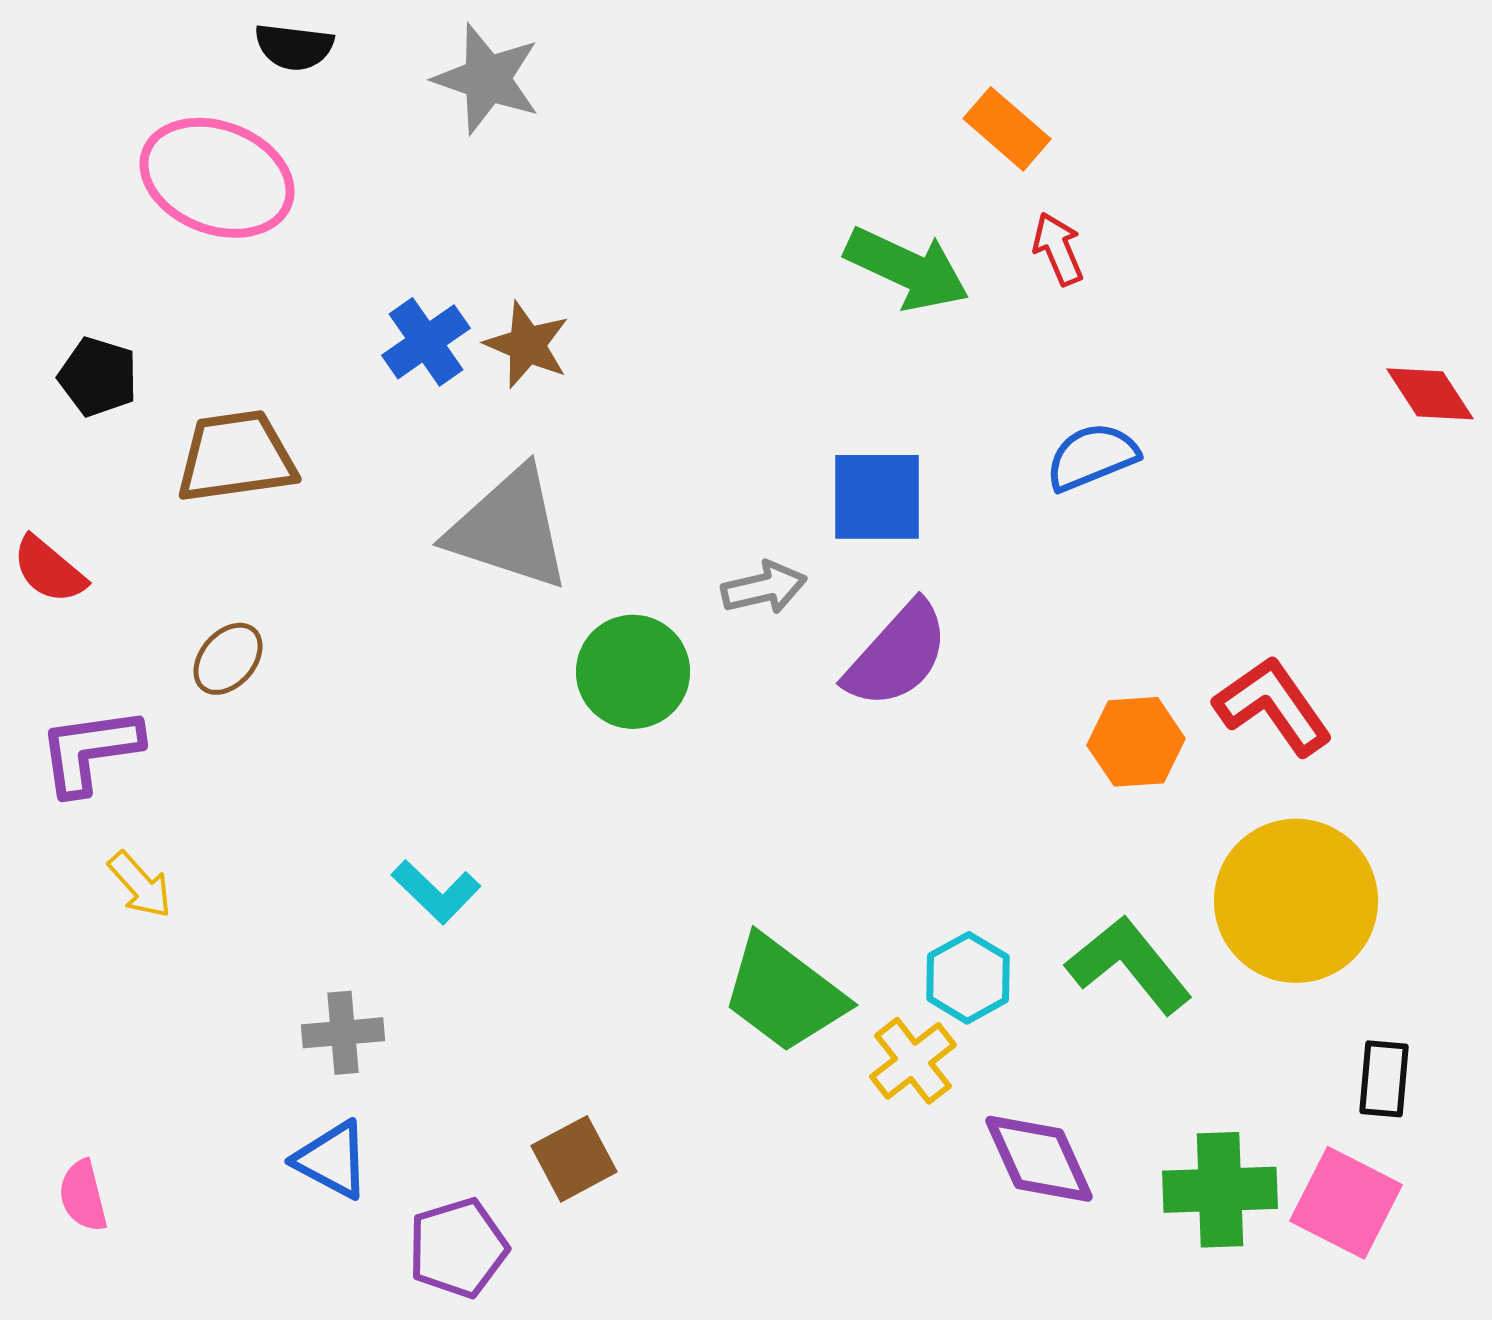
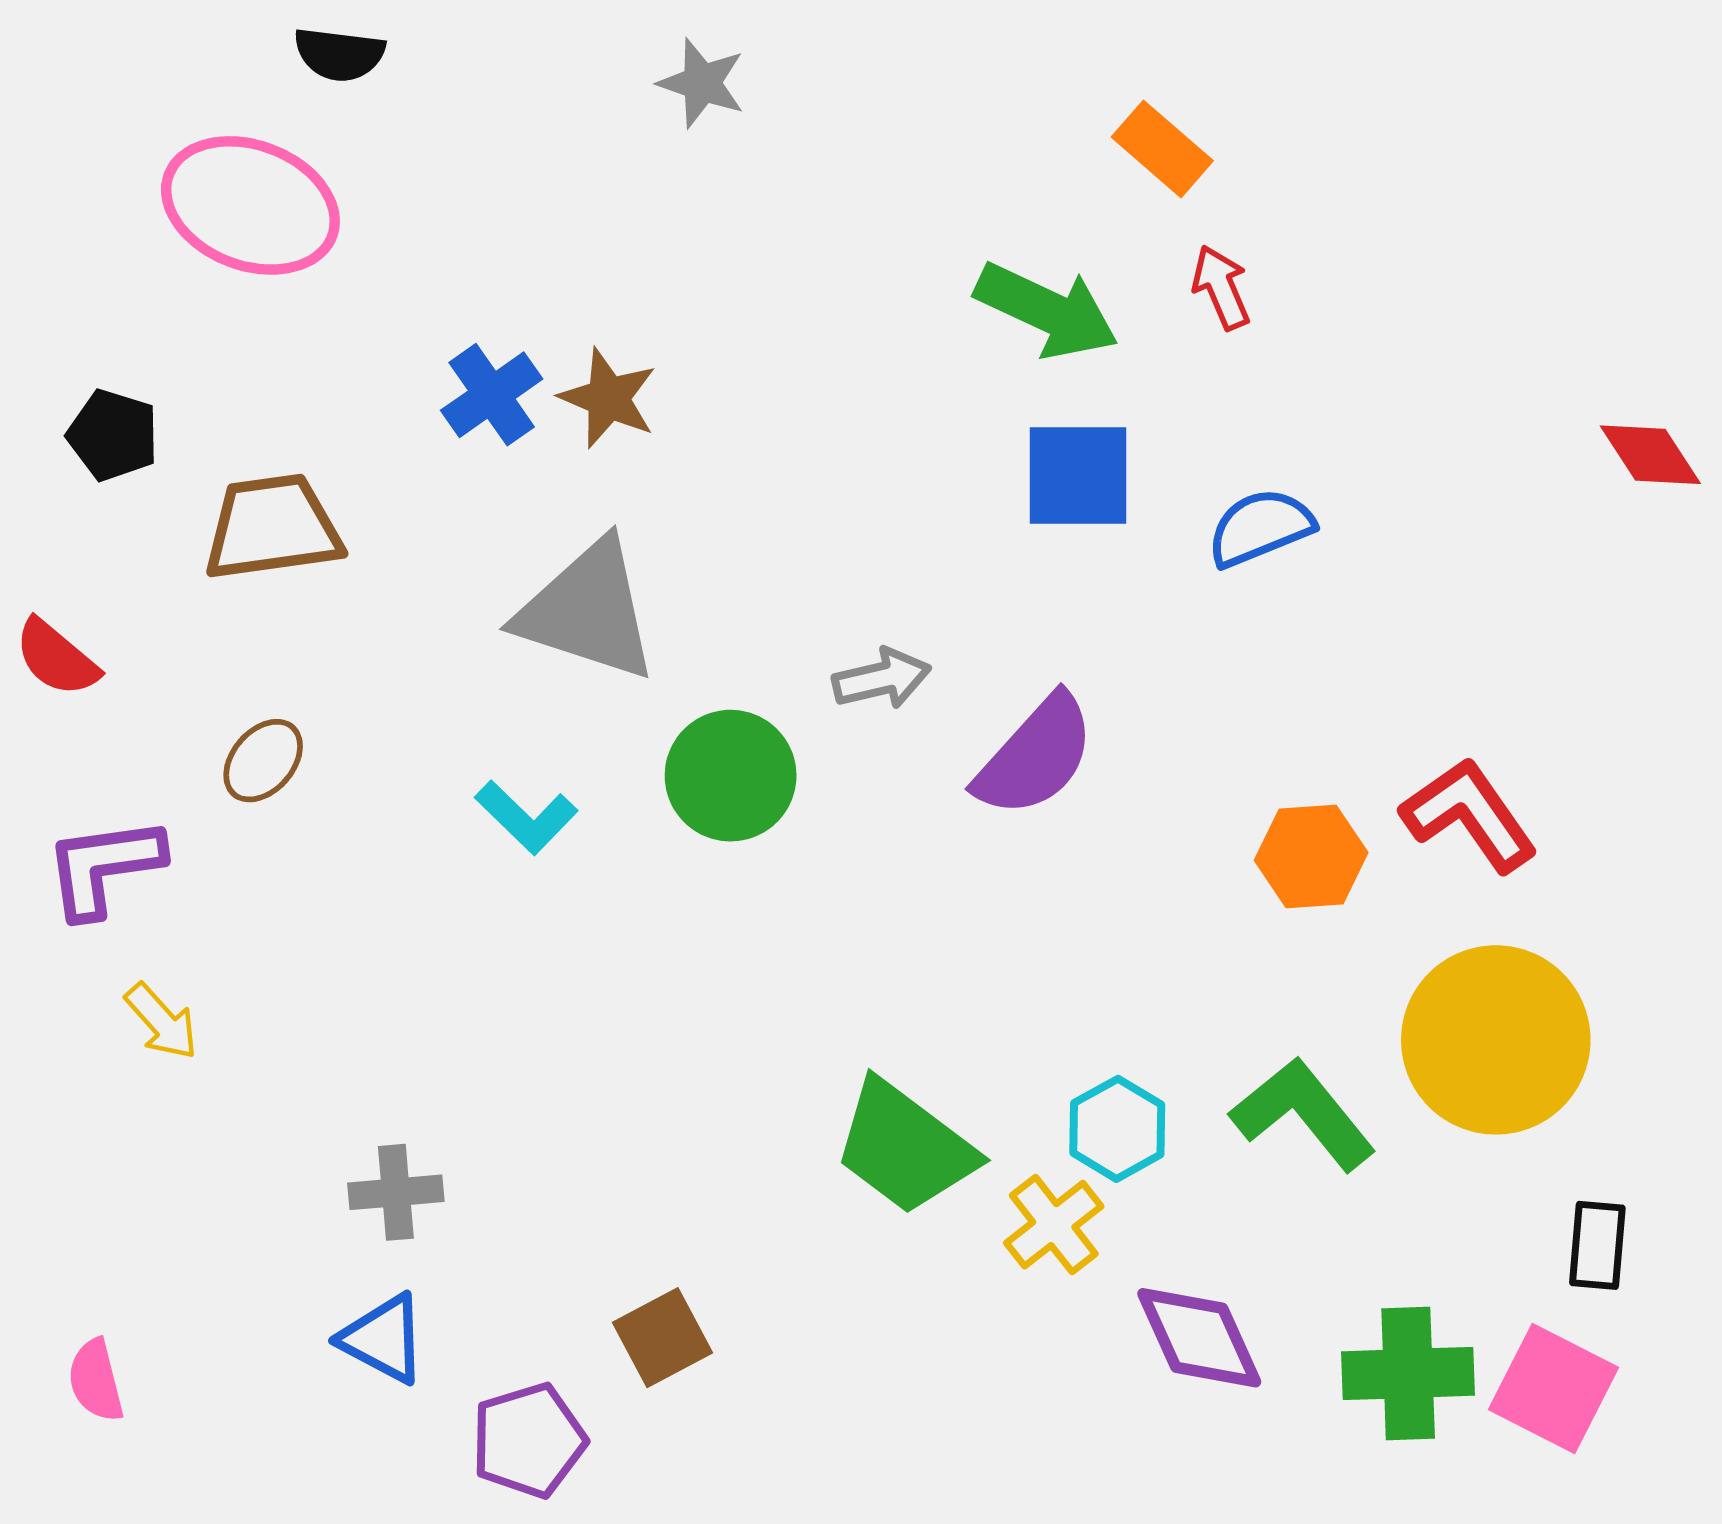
gray star: (487, 79) -> (702, 83), moved, size x0.7
blue square: (877, 497) -> (1078, 476), moved
cyan L-shape: (436, 892) -> (526, 817), moved

